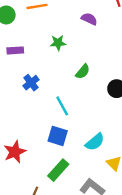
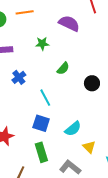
purple semicircle: (89, 19) -> (69, 23), size x1.5
green rectangle: (58, 170) -> (41, 152), turned -60

